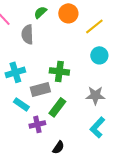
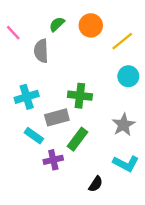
gray star: (95, 95) -> (123, 125), turned -30
cyan L-shape: (97, 127) -> (126, 163), turned -105
black semicircle: (58, 147) -> (96, 184), moved

